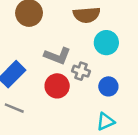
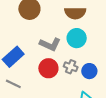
cyan circle: (106, 43) -> (77, 38), moved
gray cross: (81, 71) -> (71, 67), moved

